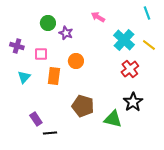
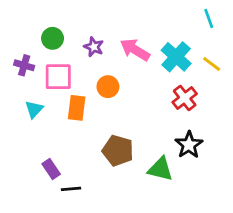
pink arrow: (98, 17) -> (135, 50), moved, size x1.5
green circle: (48, 23) -> (53, 38), moved
pink square: (41, 54) -> (58, 77), size x1.5

